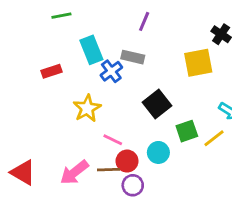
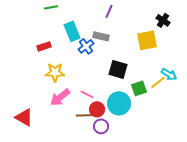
black square: (157, 104) -> (118, 69), turned -36
yellow star: (87, 108) -> (55, 72), moved, turned 30
yellow line: (214, 138) -> (158, 82), moved
cyan circle: (158, 152) -> (119, 103), size x1.5
pink arrow: (74, 172) -> (60, 97), moved

